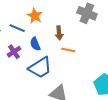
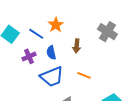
orange line: (68, 50) -> (84, 75), moved

